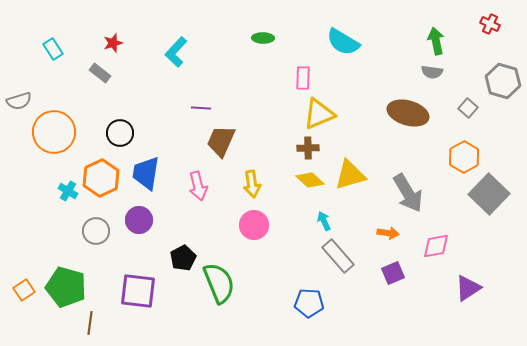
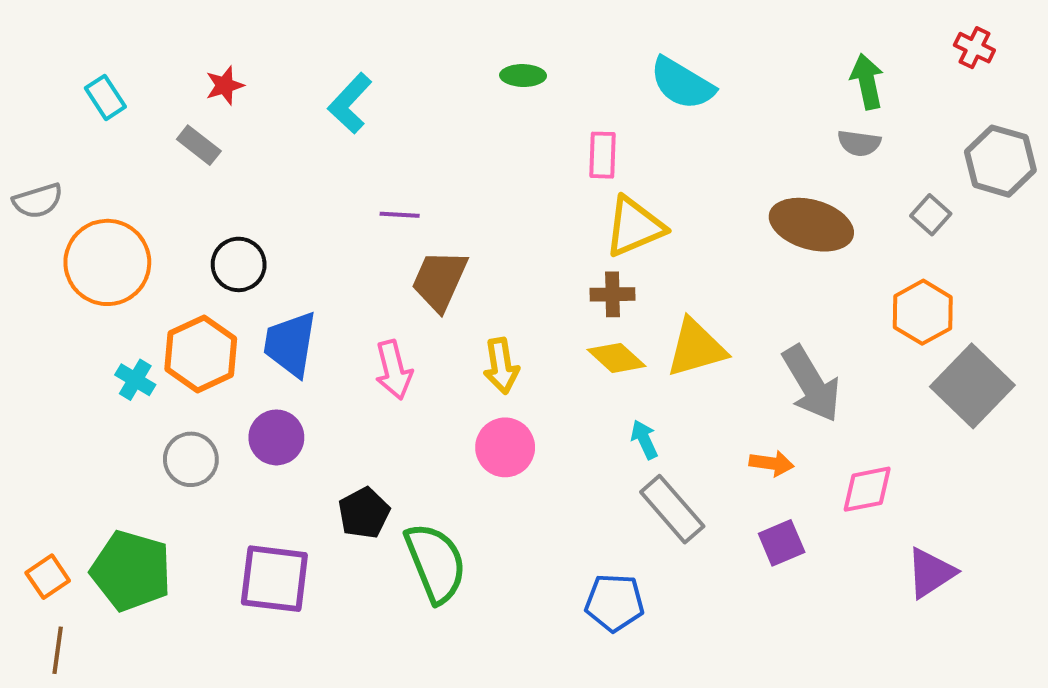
brown line: (90, 323) -> (58, 650), moved

